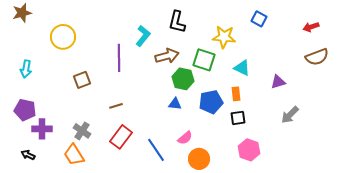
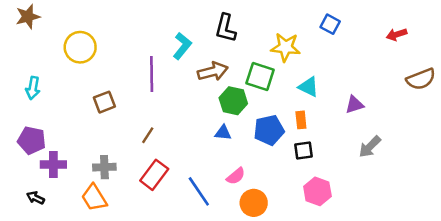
brown semicircle: (317, 57) -> (421, 79), moved
brown line: (116, 106) -> (148, 135), turned -40
gray cross: (82, 131) -> (104, 167), turned -36

